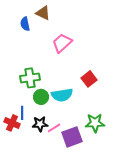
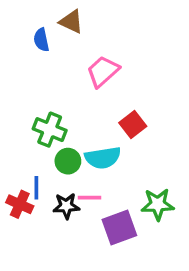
green cross: (30, 78) -> (50, 130), turned 30
red square: (89, 79) -> (133, 125), moved
pink line: (54, 128) -> (90, 198), moved, turned 32

